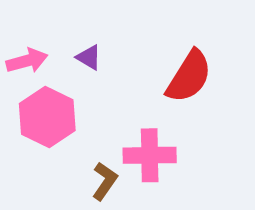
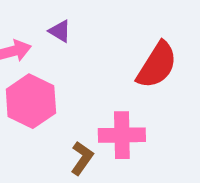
purple triangle: (89, 57) -> (60, 31), moved

